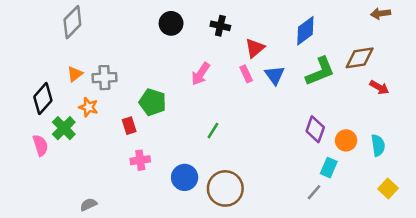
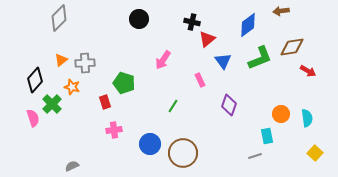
brown arrow: (381, 13) -> (281, 11), moved
black cross: (220, 26) -> (192, 22), moved
pink rectangle: (246, 74) -> (200, 80), moved
purple diamond: (315, 129) -> (229, 105), moved
cyan rectangle: (329, 168) -> (267, 136), turned -35
gray line: (314, 192) -> (255, 156), turned 32

